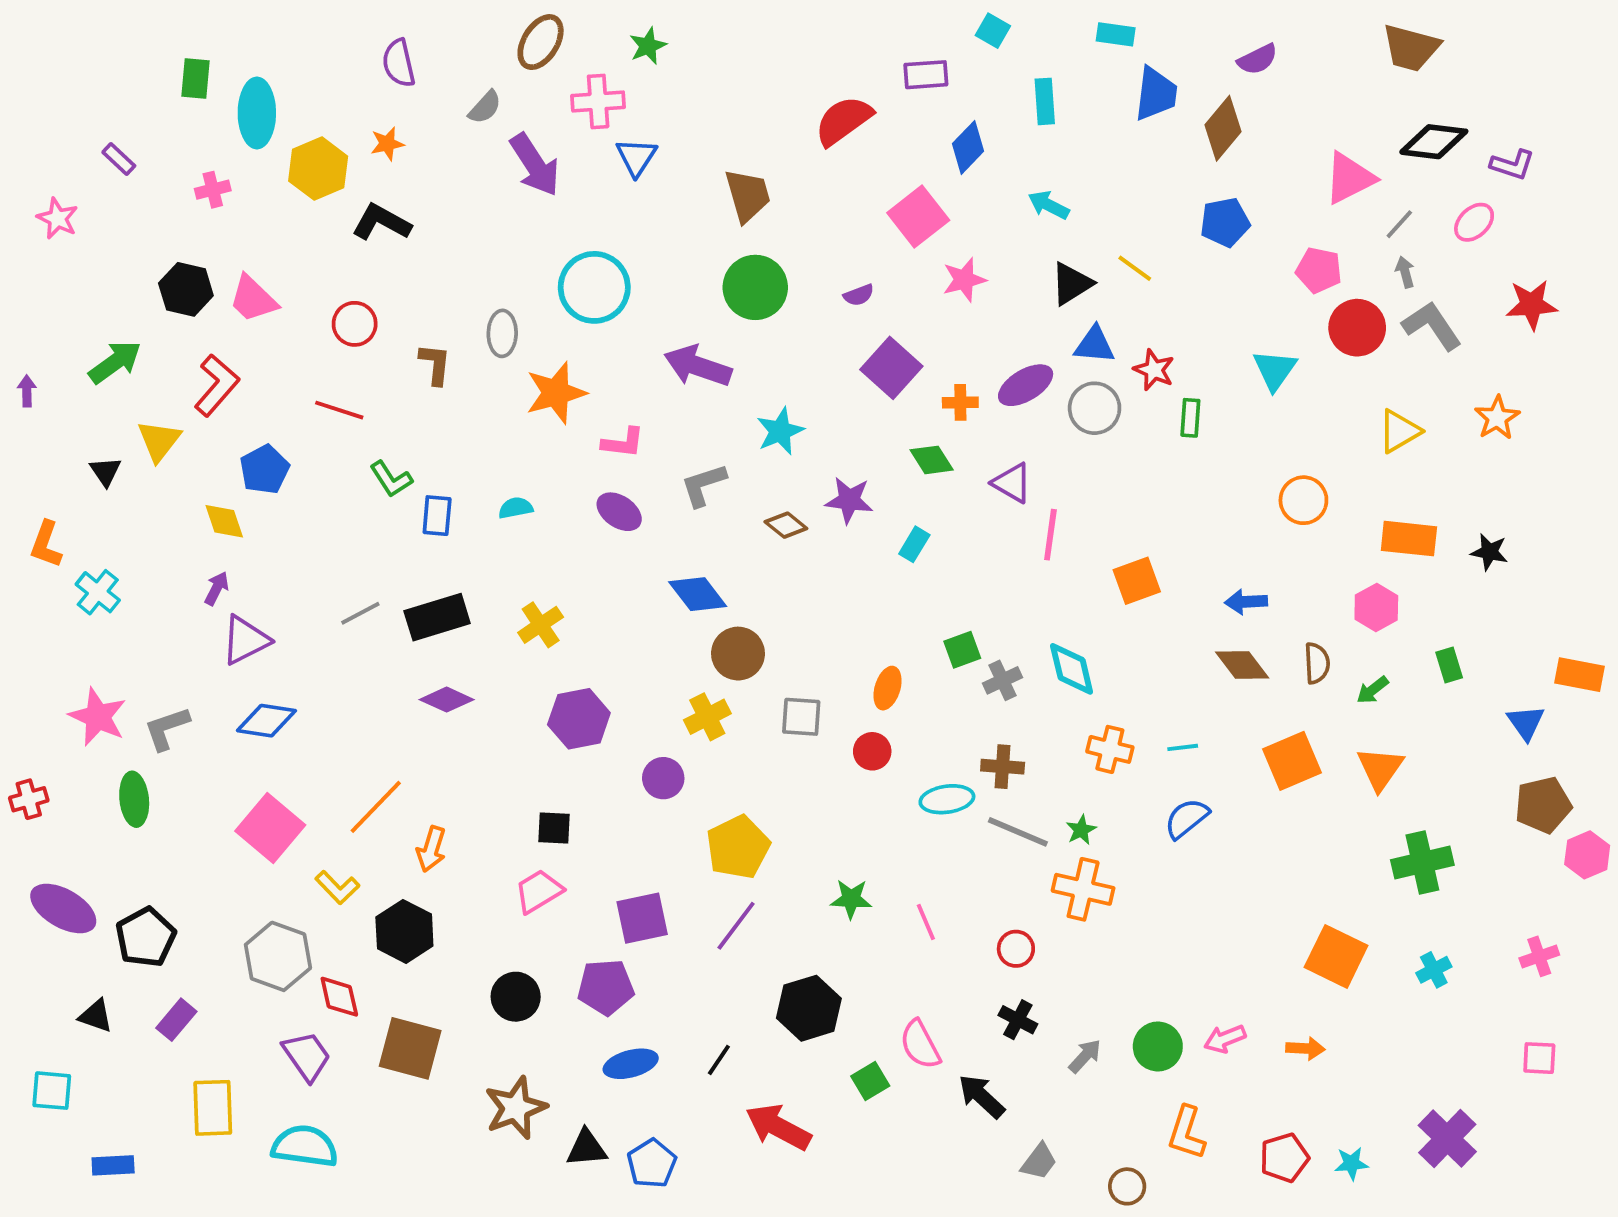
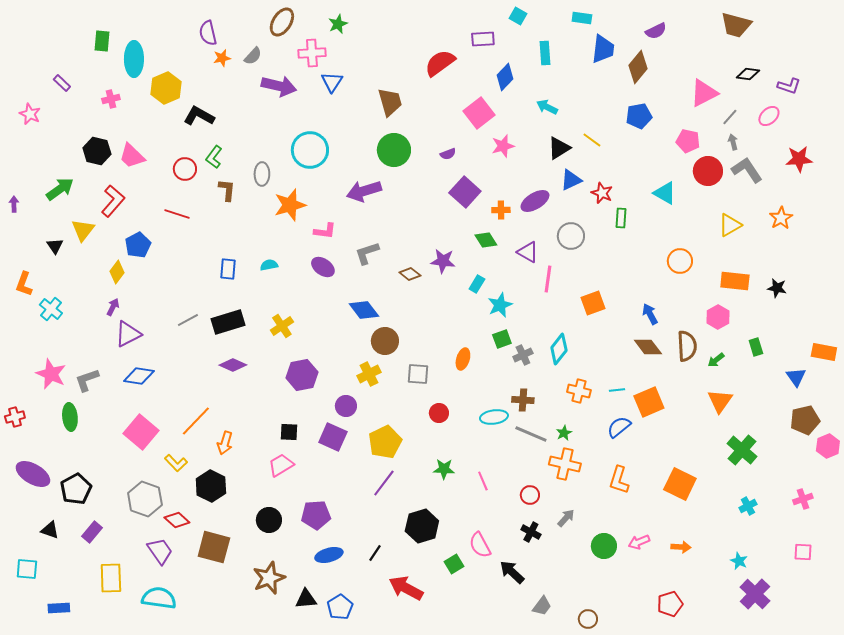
black diamond: (1434, 142) -> (748, 74), size x0.7
orange star: (387, 144) -> (222, 58), moved
purple arrow: (535, 165) -> (279, 86), turned -44
blue triangle: (1095, 345) -> (571, 180), turned -30
purple arrow: (698, 366) -> (364, 191), turned -36
cyan triangle: (1275, 370) -> (665, 193), turned -35
gray circle: (1095, 408) -> (571, 236), moved
cyan star: (780, 431) -> (500, 305), moved
green L-shape: (391, 479) -> (214, 157), moved, turned 70
yellow diamond: (224, 521) -> (117, 272), turned 55
blue arrow: (1246, 602) -> (650, 314), turned 65
brown semicircle: (1317, 663) -> (687, 346), size x1.4
cyan diamond: (1072, 669) -> (559, 349), turned 52
red circle: (872, 751) -> (439, 413), moved
orange square: (1292, 761) -> (649, 402), moved
green cross: (1422, 862) -> (742, 450), turned -36
purple square: (642, 918) -> (333, 437), moved, turned 36
orange square: (1336, 956) -> (680, 484), moved
red diamond: (339, 997) -> (177, 520), turned -35
gray arrow: (1085, 1056) -> (566, 518), moved
orange L-shape: (1187, 1133) -> (619, 480), moved
cyan star: (1351, 1163) -> (739, 561), moved, turned 30

